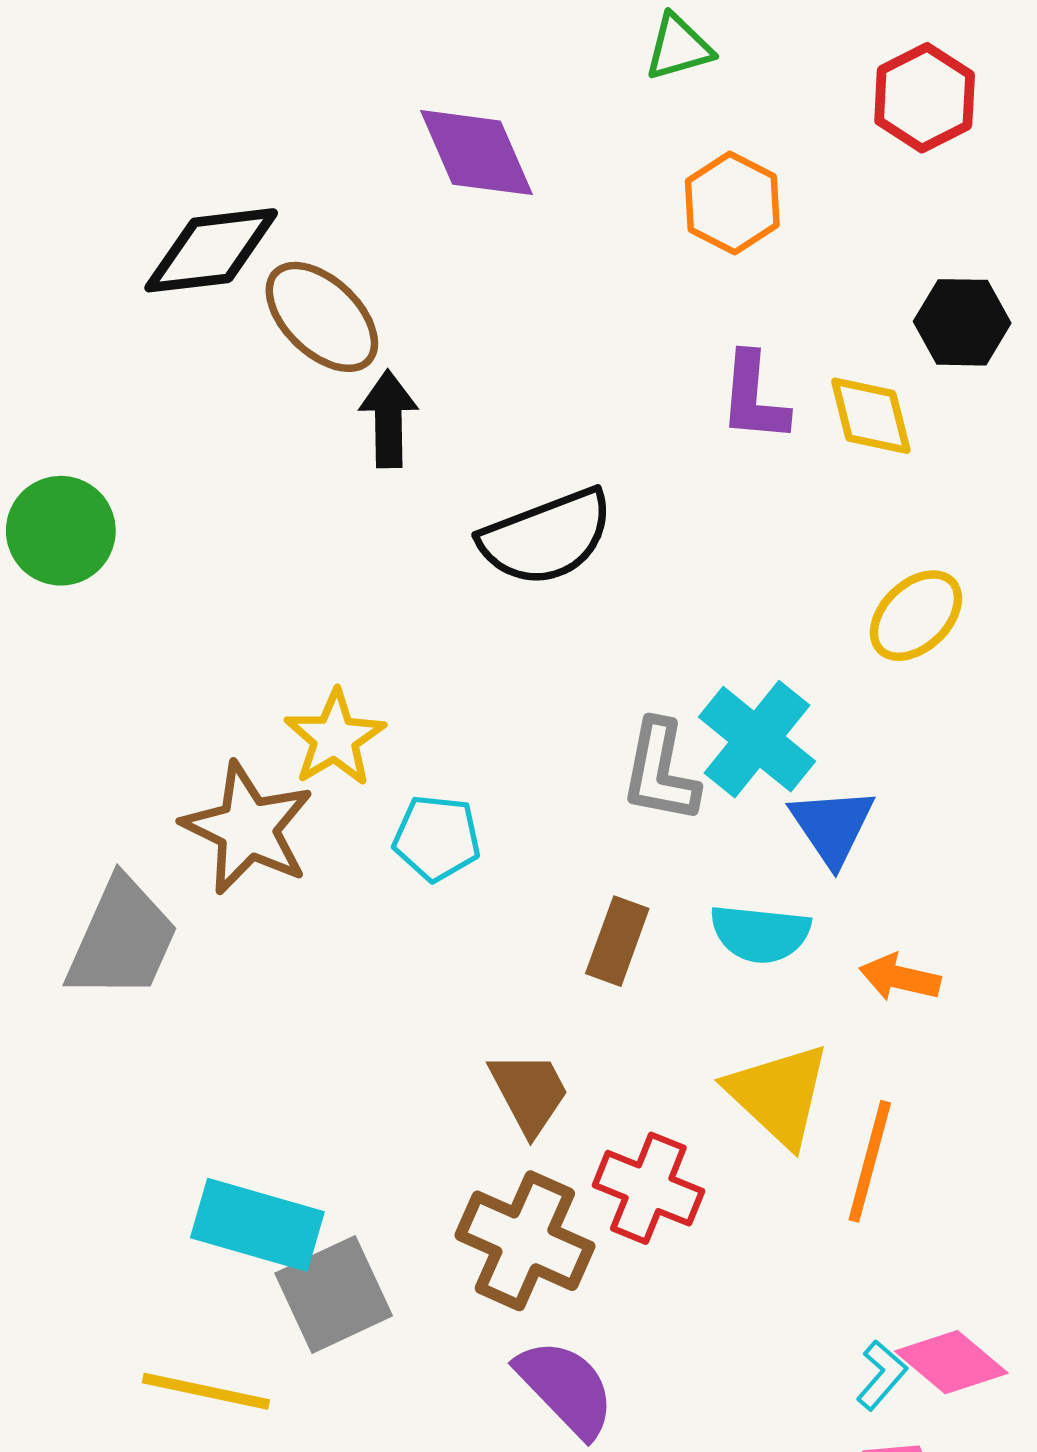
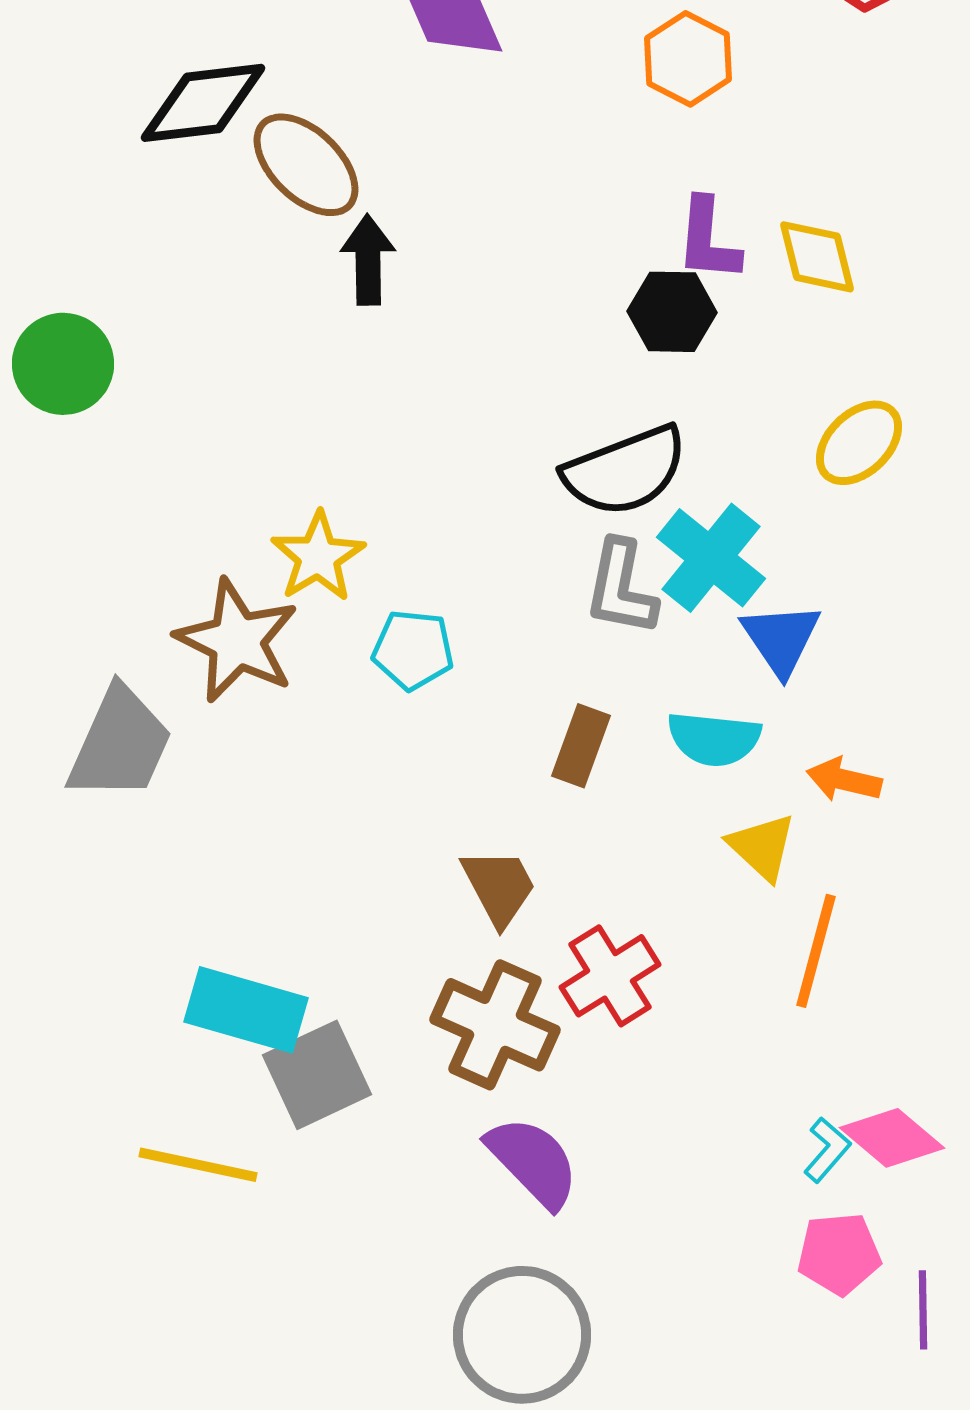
black hexagon: (962, 322) -> (672, 312), moved
black semicircle: (546, 537) -> (625, 471), moved
yellow triangle: (778, 1095) -> (762, 847), moved, size x0.7
red cross: (648, 1188) -> (610, 976), turned 36

